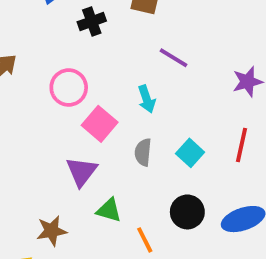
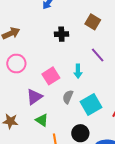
black cross: (92, 21) -> (61, 34), moved
pink circle: (69, 88) -> (16, 64), moved
cyan square: (190, 153) -> (91, 105), size x1.5

